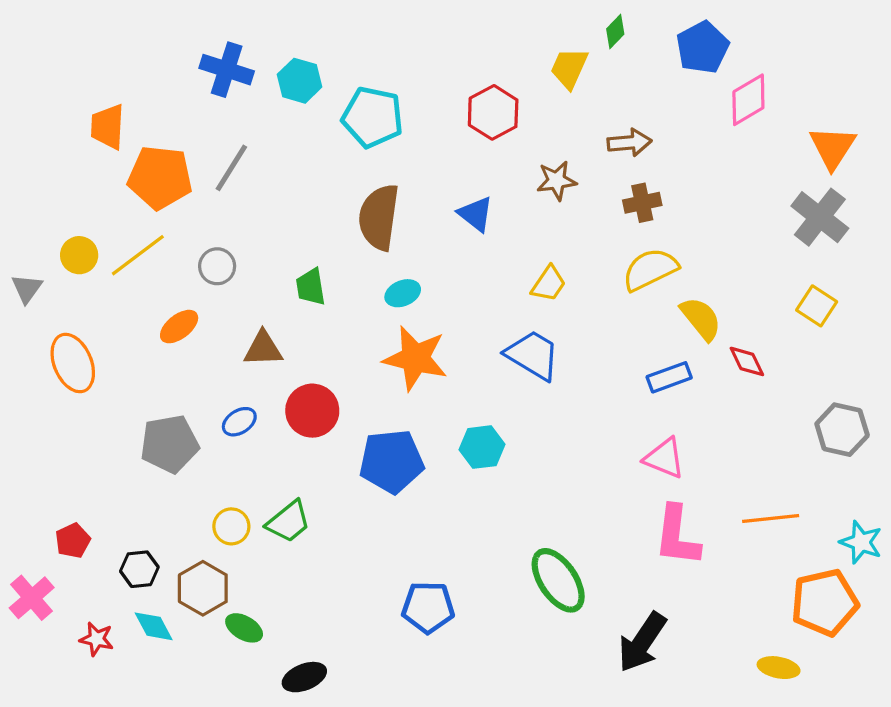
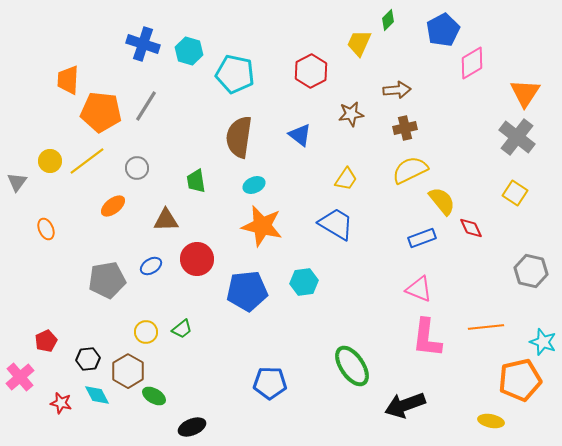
orange ellipse: (73, 363) -> (46, 229), size x0.6
green trapezoid: (288, 522) -> (182, 329), size x0.7
black arrow: (642, 642) -> (405, 405), turned 36

